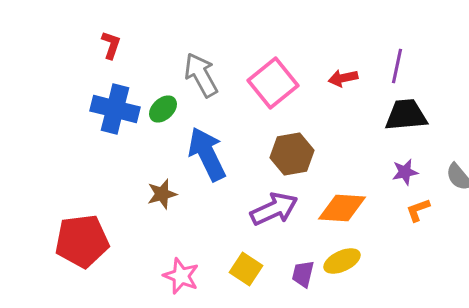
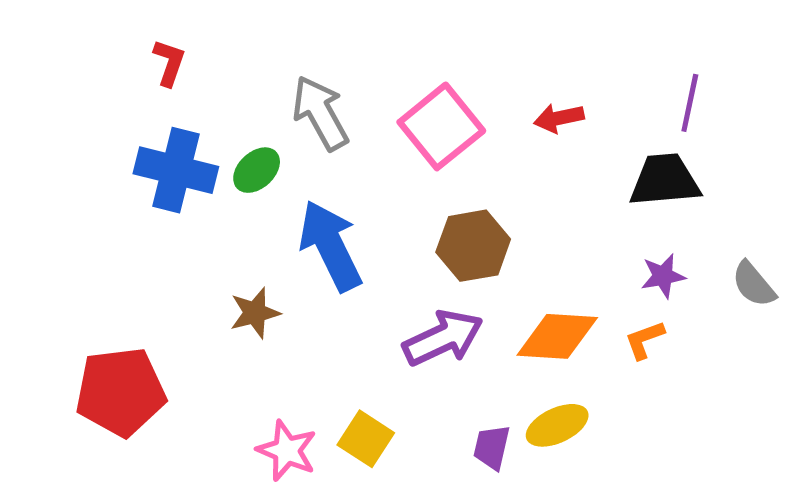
purple line: (397, 66) -> (690, 103), moved
orange L-shape: (418, 210) -> (644, 340), moved
yellow square: (246, 269) -> (366, 439), moved

